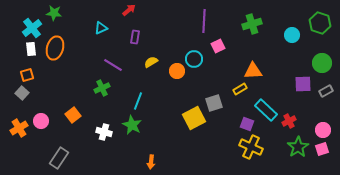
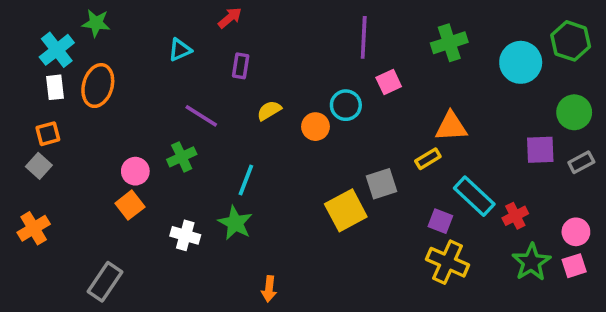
cyan circle: (292, 35) -> (521, 62), size x1.5
pink circle: (41, 121) -> (135, 171), moved

